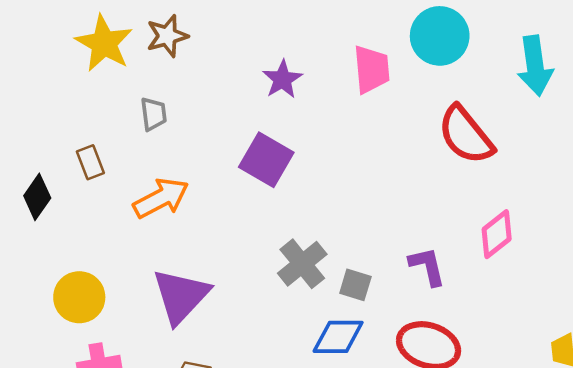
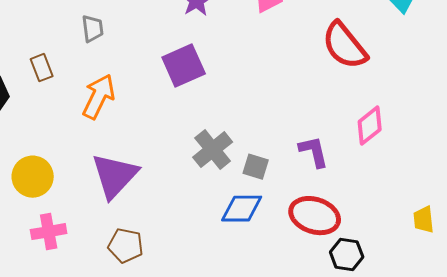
purple square: (266, 160) -> (184, 66), turned 36
orange arrow: (161, 198) -> (99, 97), turned -36

